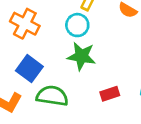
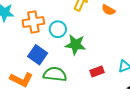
orange cross: (25, 24) -> (33, 22), turned -35
cyan circle: (77, 25) -> (58, 29), moved

